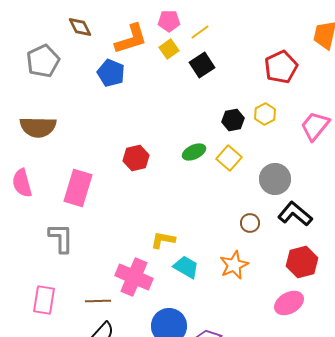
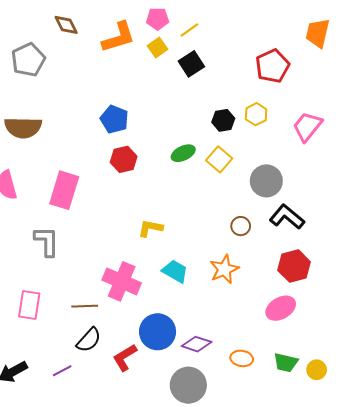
blue pentagon: (111, 73) -> (114, 119), moved
yellow L-shape: (163, 240) -> (150, 228), moved

